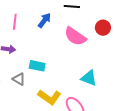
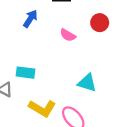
pink semicircle: (75, 36) -> (68, 35), size x0.6

